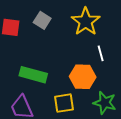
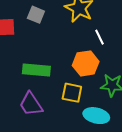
yellow square: (64, 103) -> (72, 93), turned 30

